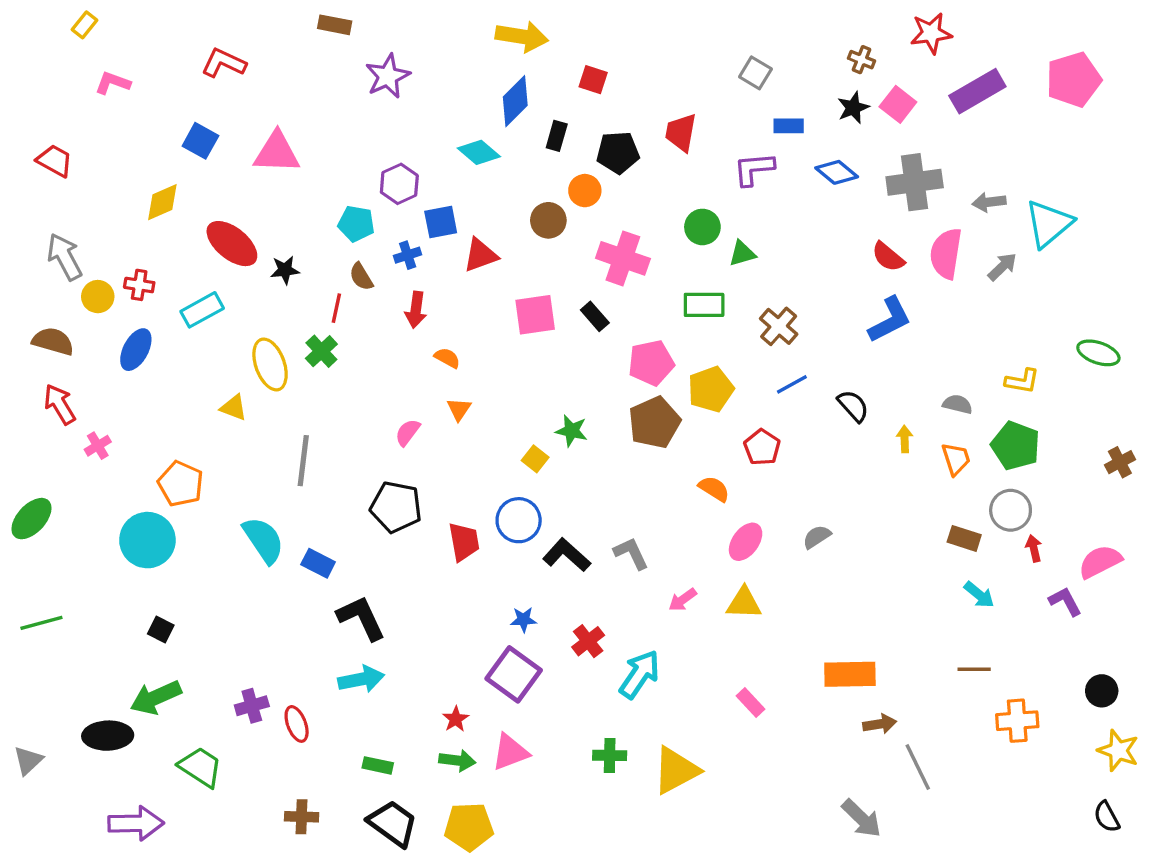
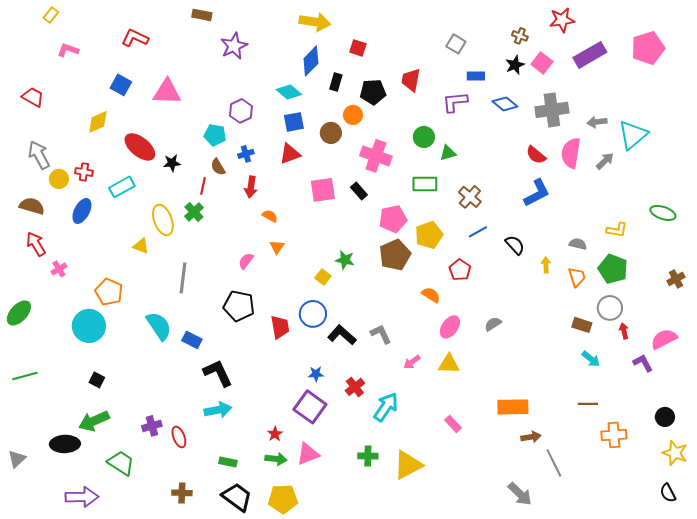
blue square: (441, 222) -> (294, 122), moved

